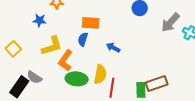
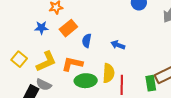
orange rectangle: (91, 23) -> (68, 28), moved, turned -36
yellow L-shape: (52, 46) -> (46, 62), moved
orange L-shape: (65, 61) -> (72, 64), turned 75

